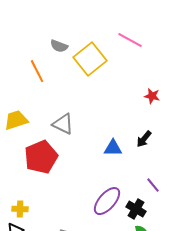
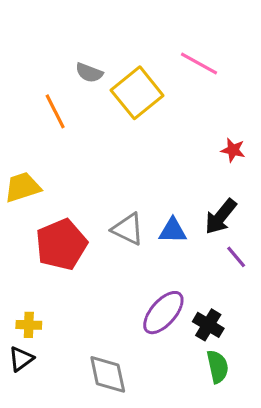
gray triangle: (63, 124) -> (128, 229), moved
black arrow: (144, 139) -> (221, 217), size x1.4
purple line: (153, 185) -> (236, 257), moved

